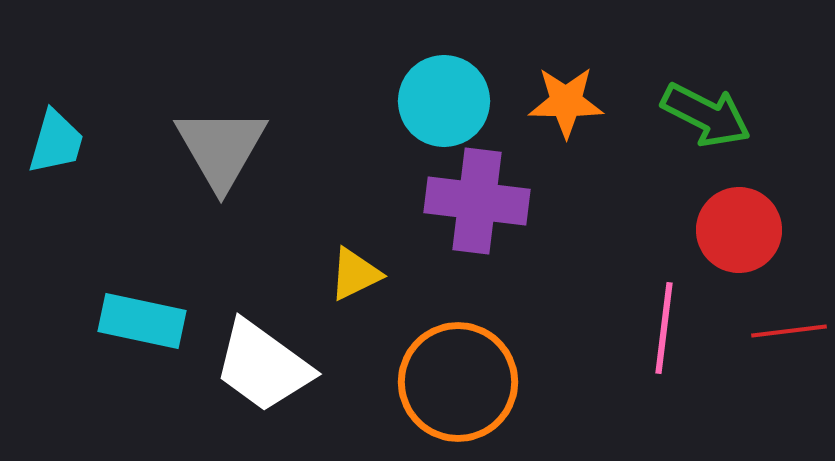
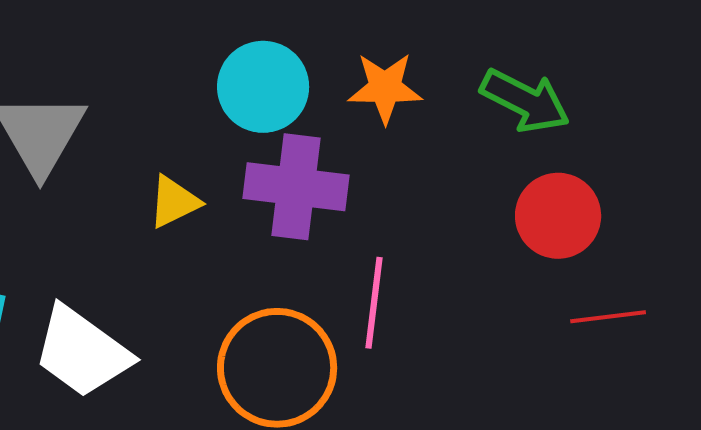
yellow triangle: (355, 274) -> (174, 202), moved
pink line: (664, 328) -> (374, 303), moved

